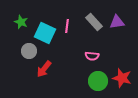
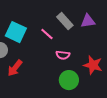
pink line: (67, 26) -> (47, 34), moved, turned -56
red star: (122, 78) -> (93, 65), moved

